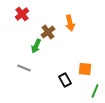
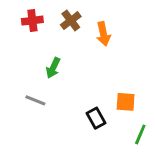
red cross: (22, 14) -> (32, 21), turned 32
brown cross: (48, 32) -> (71, 21), moved

